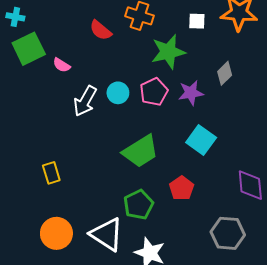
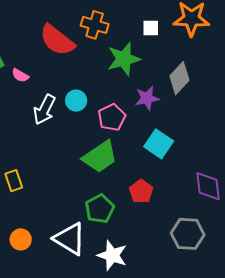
red semicircle: (101, 30) -> (57, 40), size x1.6
gray diamond: (225, 73) -> (179, 78), size x1.4
pink pentagon: (154, 92) -> (112, 117), moved
orange circle: (56, 233) -> (21, 239), size x0.7

